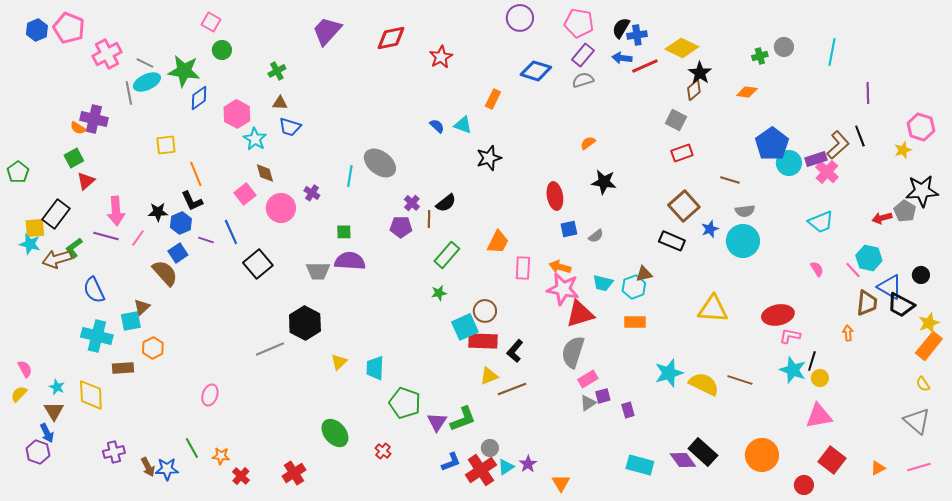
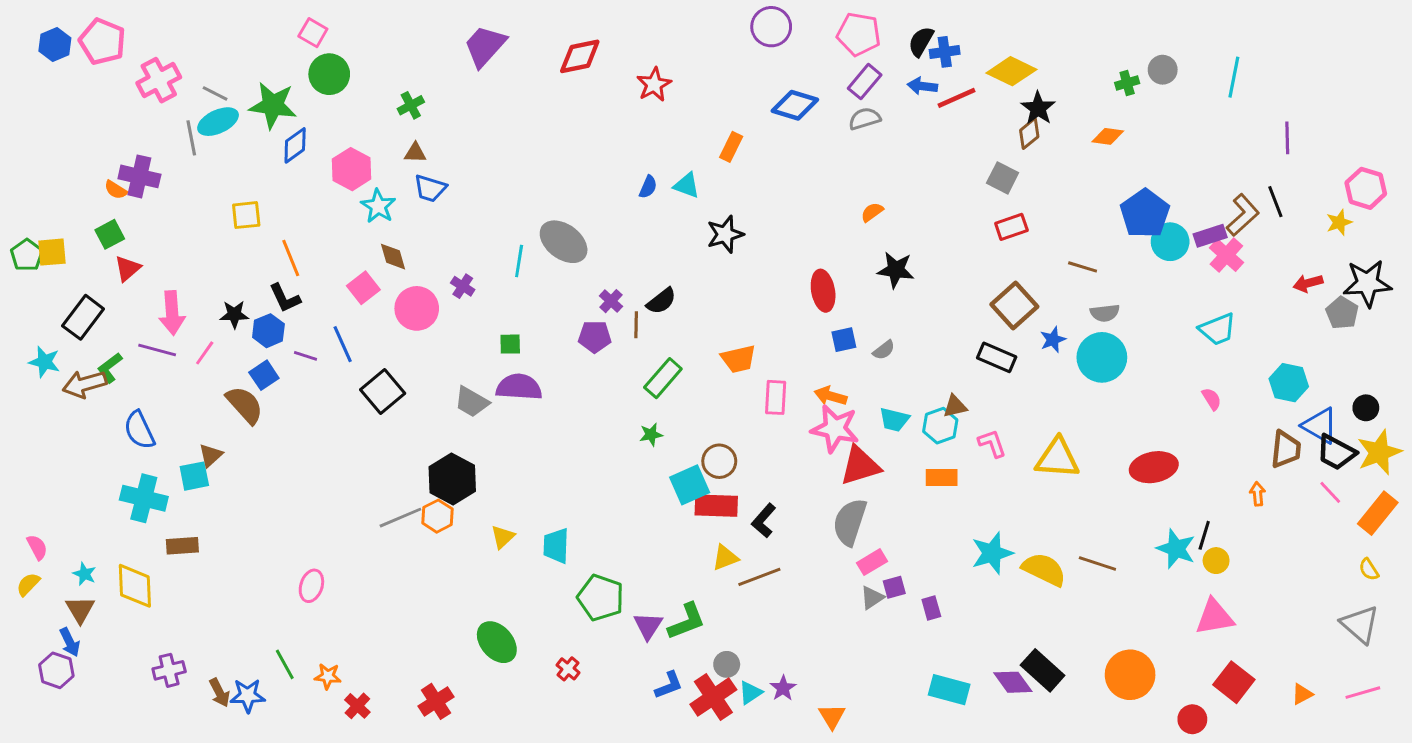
green circle: (222, 50) -> (329, 74), size x1.4
blue semicircle: (437, 126) -> (648, 187), turned 70
red arrow: (882, 218) -> (1308, 283), moved
yellow square: (35, 228) -> (52, 252), moved
orange trapezoid: (498, 242) -> (739, 359), turned 50
pink line: (853, 270) -> (1330, 492), moved
gray trapezoid: (318, 271) -> (472, 402), turned 30
yellow star: (929, 323) -> (1379, 452), moved, size x1.4
pink L-shape: (790, 336) -> (992, 443), moved, turned 60
orange hexagon: (153, 348) -> (437, 516), moved

